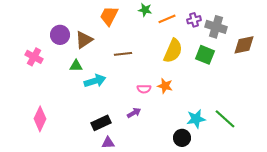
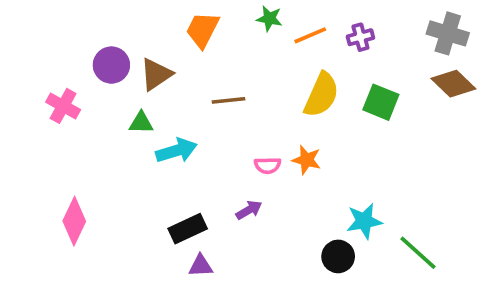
gray cross: (216, 27) -> (448, 33), moved
brown diamond: (244, 45) -> (453, 84), turned 55
green line: (225, 119) -> (418, 253), moved

